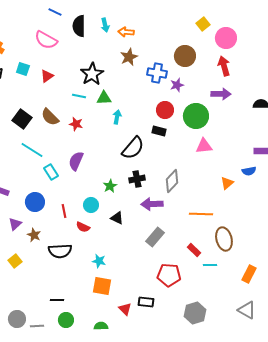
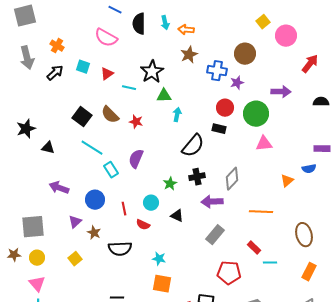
red arrow: (224, 66) -> (310, 64), moved, turned 54
cyan line: (79, 96) -> (129, 88), moved
brown ellipse: (224, 239) -> (304, 235), moved

